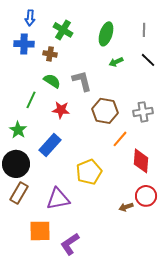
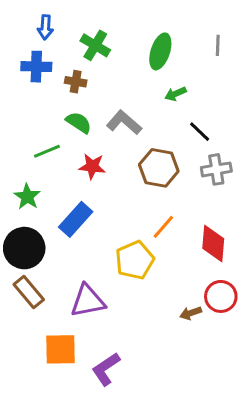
black line: (148, 60) -> (200, 132), moved
gray L-shape: (82, 81) -> (124, 123), turned -35
green line: (31, 100) -> (47, 151), turned 42
orange line: (120, 139) -> (163, 227), moved
brown rectangle: (19, 193) -> (29, 292), turned -70

